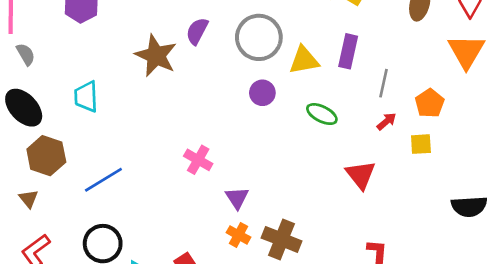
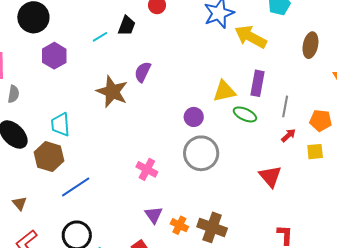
gray circle: (259, 37) -> (201, 153), moved
gray semicircle: (26, 54) -> (13, 94), turned 42
orange pentagon: (430, 103) -> (321, 120), turned -30
green ellipse: (322, 114) -> (245, 114), moved
brown hexagon: (46, 156) -> (49, 157), moved
purple triangle: (237, 198) -> (154, 215), moved

